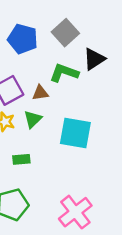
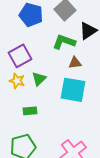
brown triangle: (40, 93) -> (75, 63), moved

